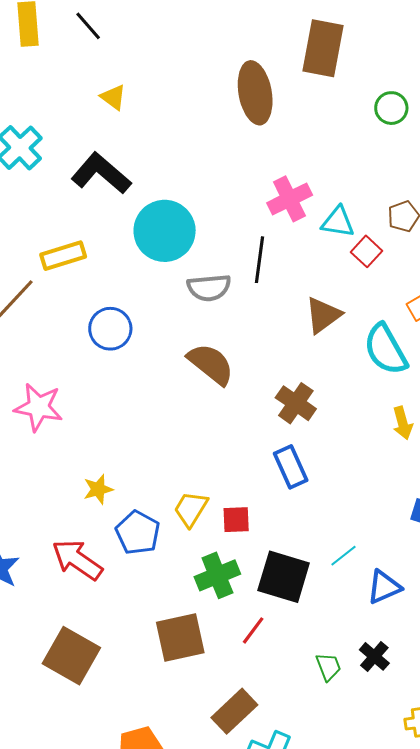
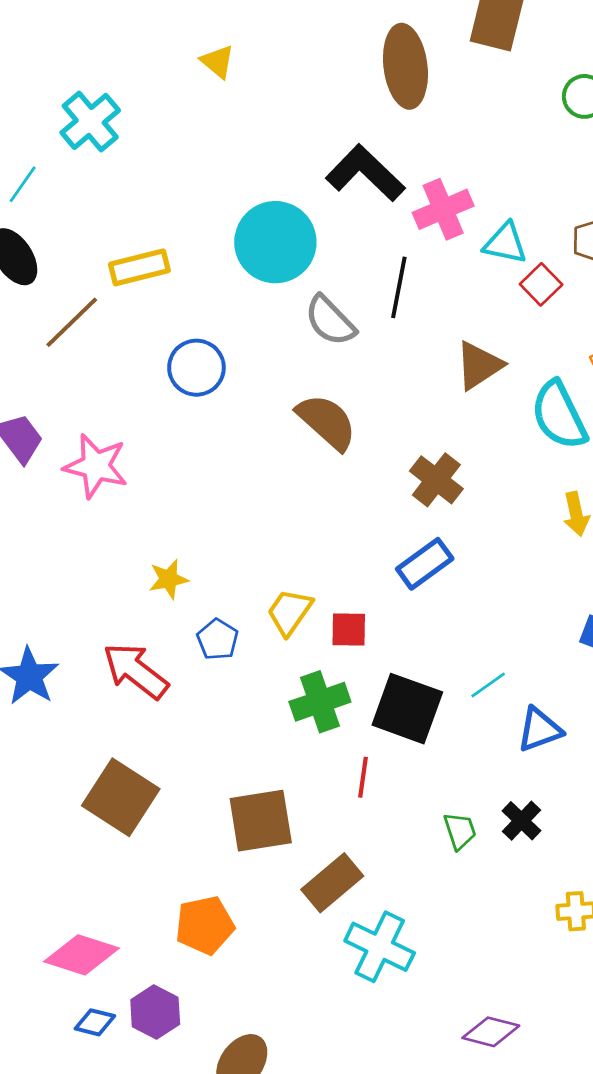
black L-shape: (101, 173) -> (365, 173), moved
gray semicircle: (209, 288) -> (330, 321), turned 48
blue rectangle: (291, 467) -> (425, 564), turned 75
blue pentagon: (138, 533) -> (218, 639), size x0.7
red line: (253, 630) -> (363, 777), turned -32
brown square: (180, 637) -> (261, 821), moved

